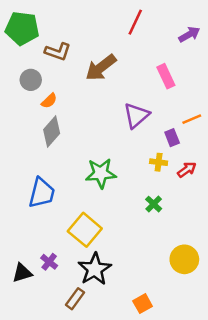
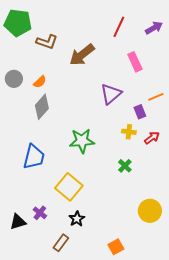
red line: (135, 22) -> (119, 27), moved
gray circle: (31, 80) -> (14, 79), moved
black star: (95, 269) -> (77, 219), size x0.6

